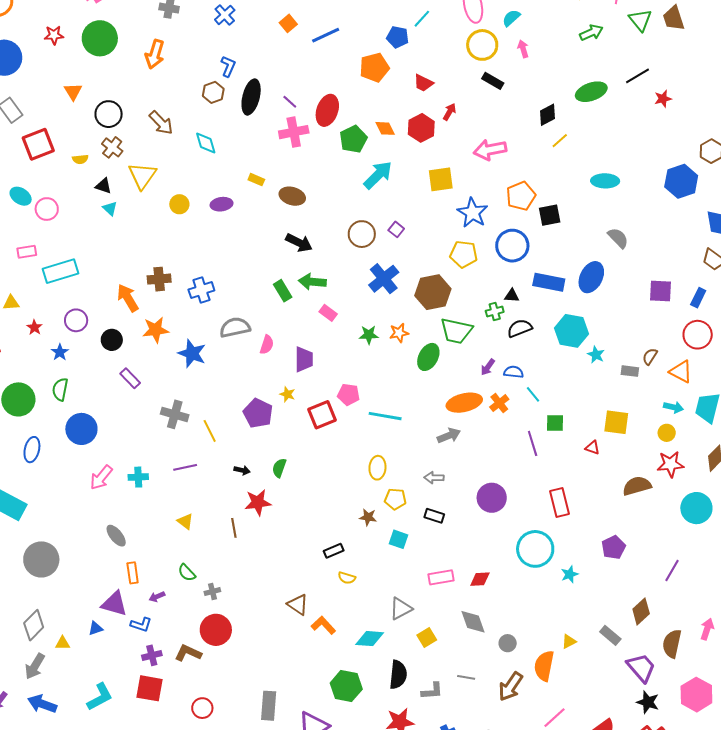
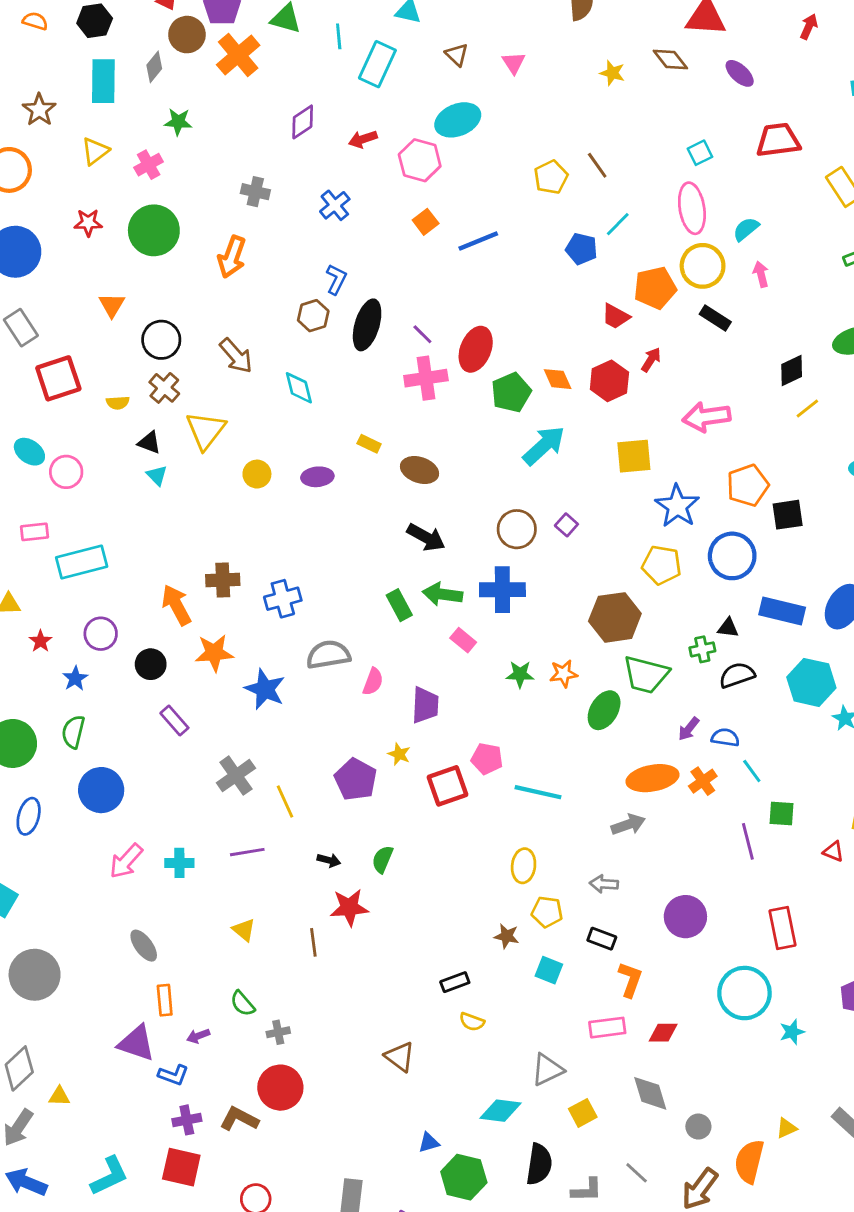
orange pentagon: (374, 68) -> (655, 288), moved
blue cross: (384, 279) -> (502, 590), moved, turned 36
gray cross: (175, 414) -> (236, 776), turned 36
orange L-shape: (323, 625) -> (630, 980), moved, turned 60
blue triangle: (96, 628) -> (429, 1143), moved
gray line: (466, 677) -> (637, 1173), turned 30

